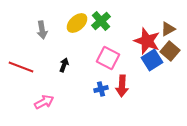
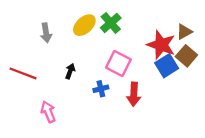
blue cross: (101, 89) -> (101, 89), moved
pink arrow: (44, 102) -> (48, 112), turned -84

